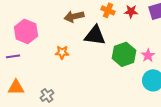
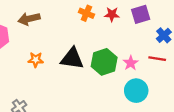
brown arrow: (74, 16) -> (29, 19), moved
black triangle: (95, 35) -> (72, 59), moved

